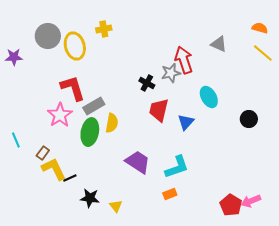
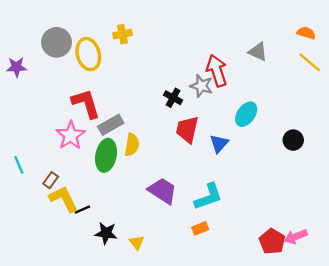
gray star: (171, 73) -> (201, 86), turned 30
cyan ellipse: (209, 97) -> (246, 114), turned 65

